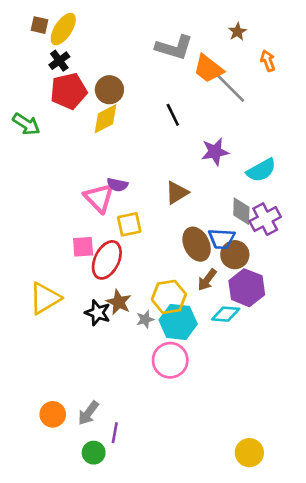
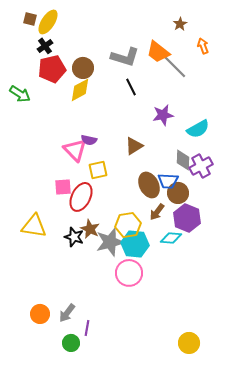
gray L-shape: (174, 48) -> (125, 57), moved
yellow triangle: (45, 298) -> (34, 226), turned 40
gray star: (145, 319) -> (110, 242), size x2.0

